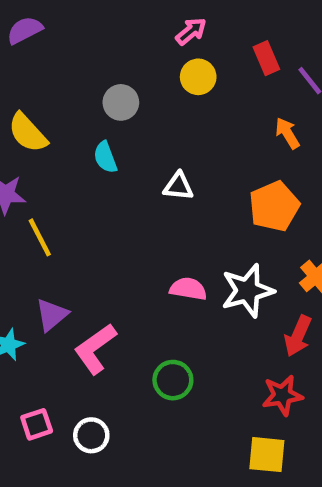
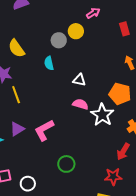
yellow circle: (198, 77) -> (76, 31), moved
orange pentagon: (274, 206) -> (120, 94), turned 30
pink semicircle: (188, 289) -> (80, 104), moved
white star: (248, 291) -> (102, 115), moved, turned -30
pink L-shape: (95, 349) -> (44, 130), moved

